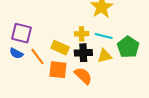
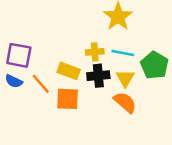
yellow triangle: (104, 56) -> (125, 78), turned -42
orange semicircle: (83, 76) -> (125, 102), moved

